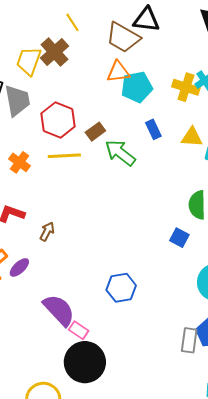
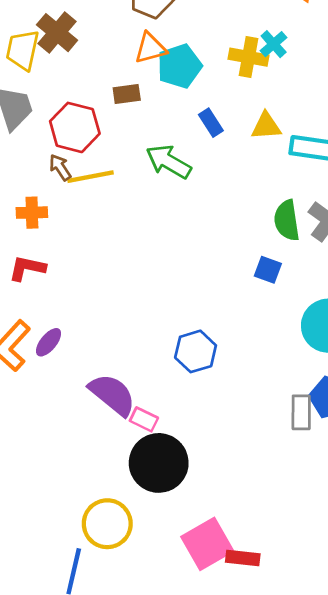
brown rectangle: (95, 132) -> (127, 94), moved, turned 36
orange cross: (20, 162) -> (32, 213), moved, turned -30
brown arrow: (47, 231) -> (60, 167), moved, turned -54

